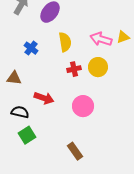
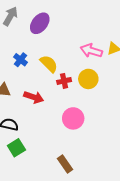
yellow semicircle: (65, 42) -> (49, 64), moved, turned -36
red arrow: (44, 98) -> (34, 97), moved

